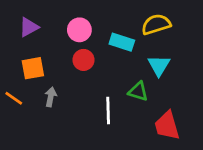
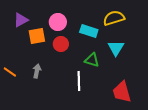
orange square: (33, 68) -> (37, 36), moved
green triangle: (138, 91) -> (92, 60), moved

